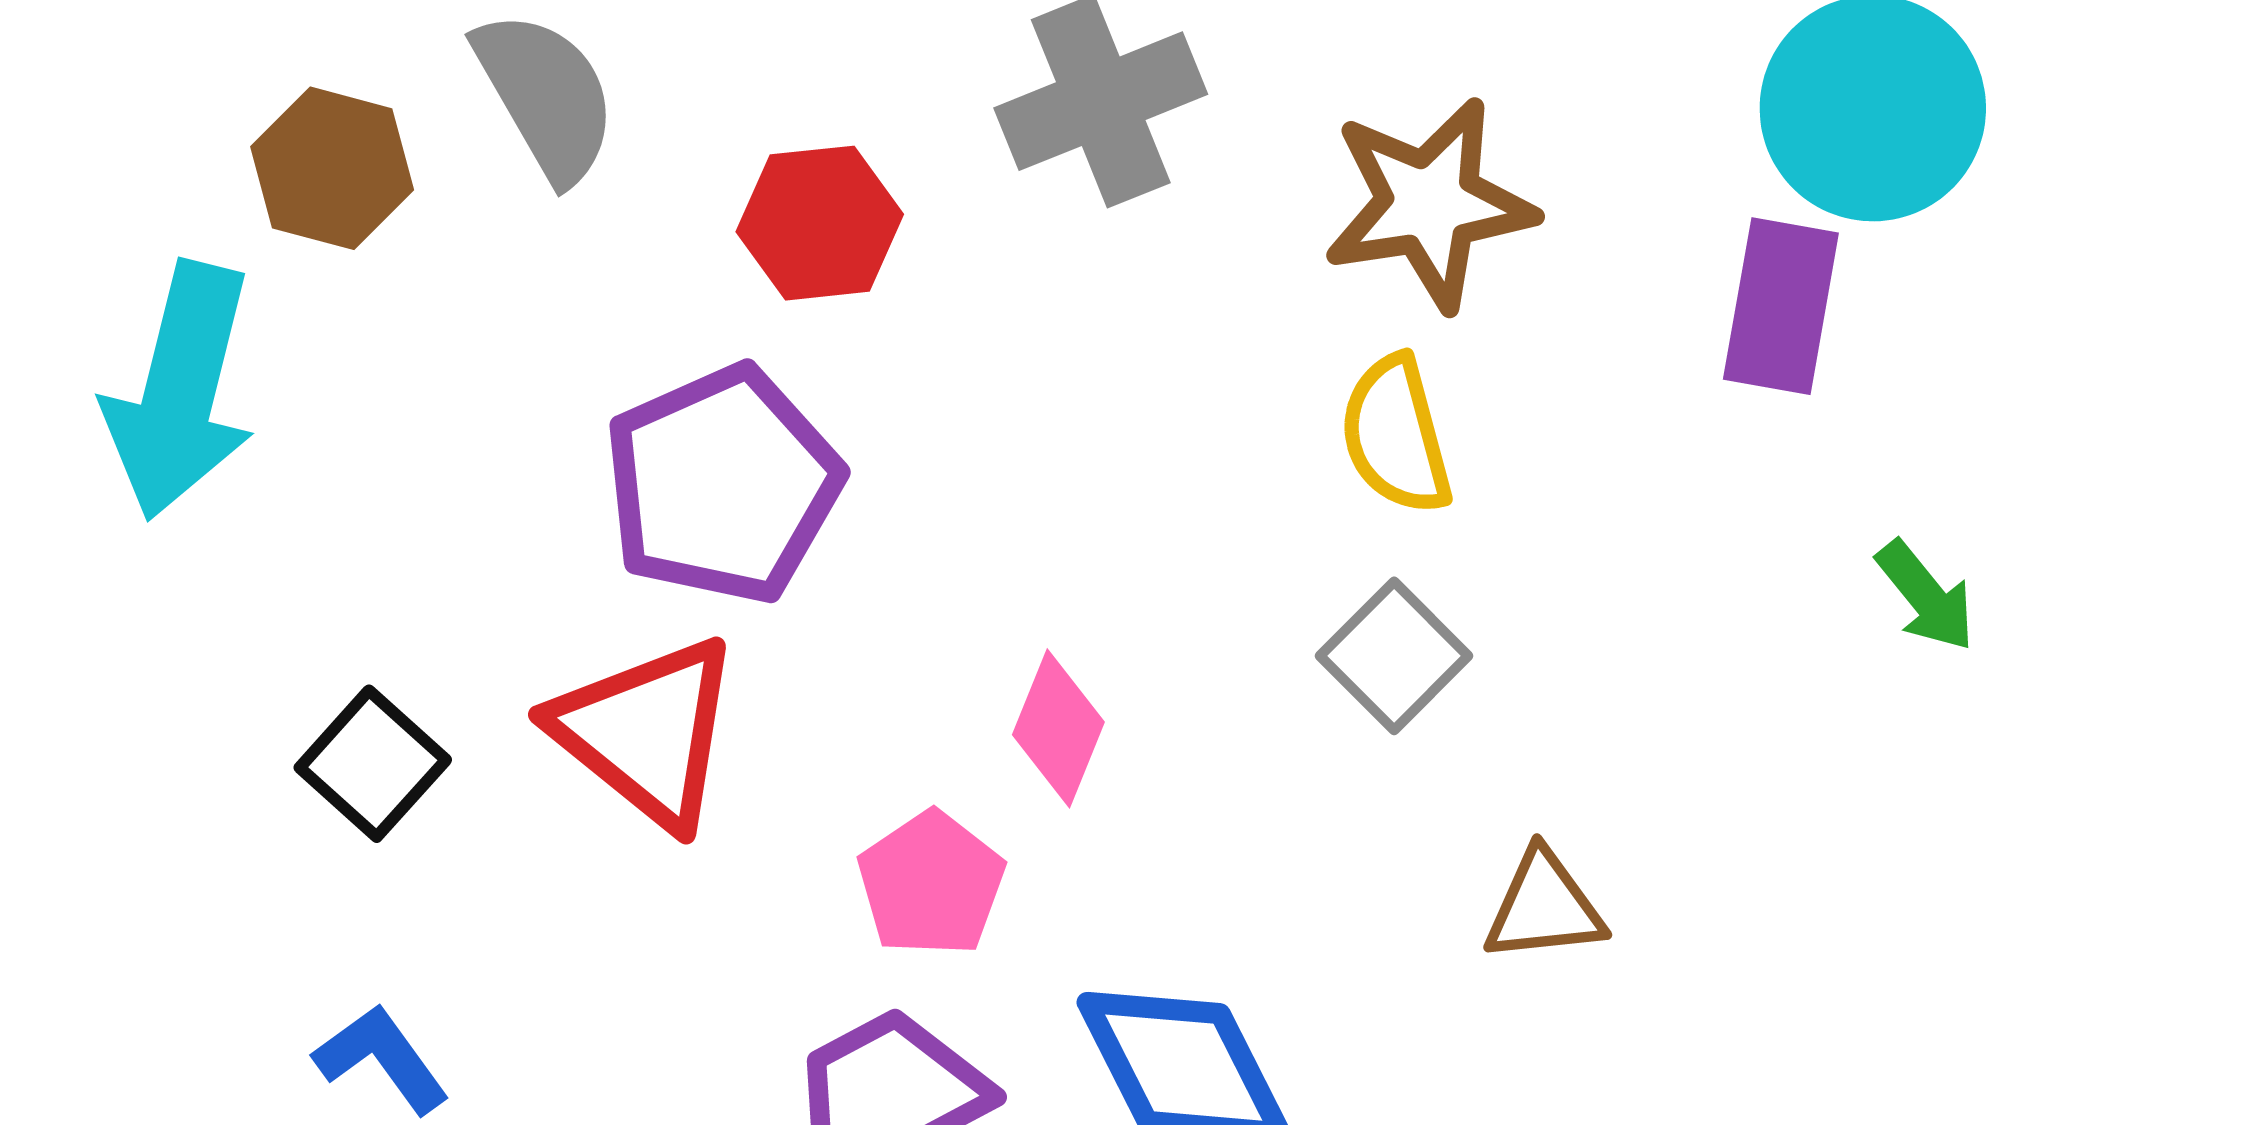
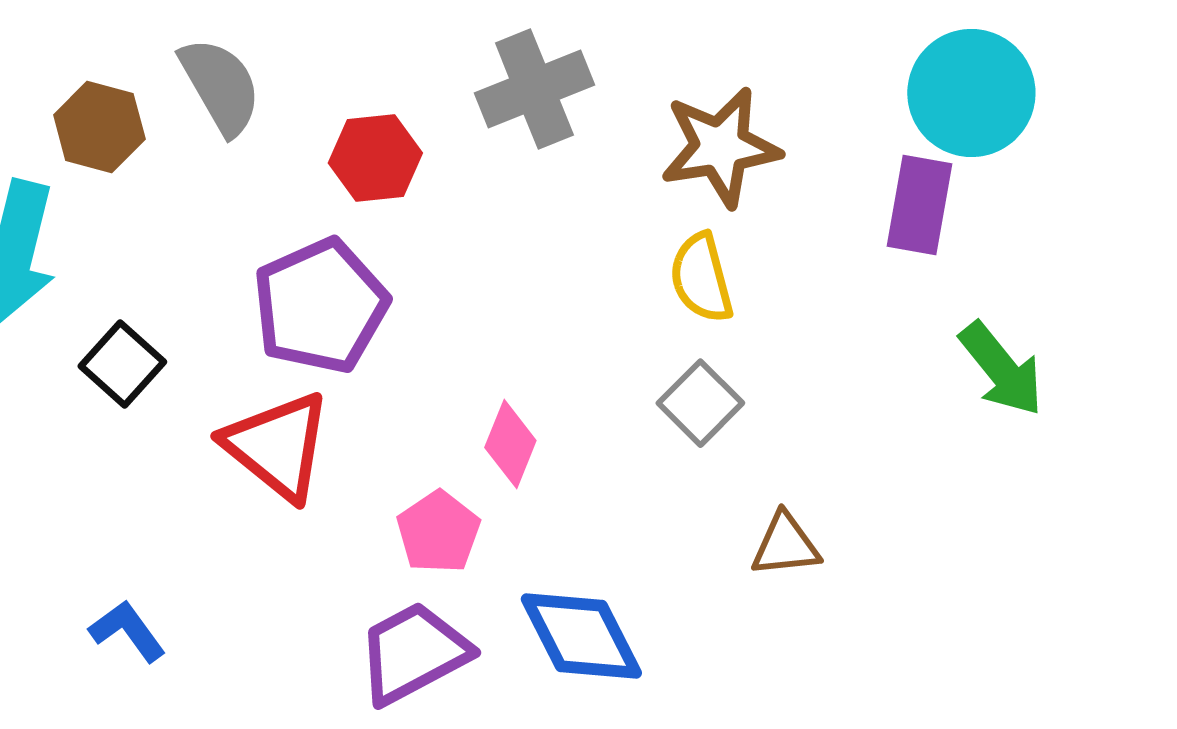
green arrow: (1926, 596) -> (1001, 369), size x1.5
black square: (373, 764) -> (122, 364), moved

